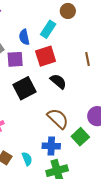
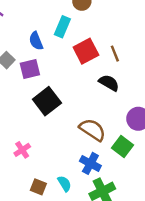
red square: (46, 56) -> (86, 51), moved
black semicircle: (58, 81) -> (109, 83), moved
blue cross: (51, 146) -> (90, 163), turned 36

